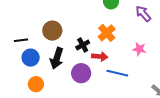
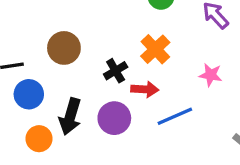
black arrow: (57, 58) -> (70, 116), moved
blue line: (117, 73) -> (175, 116), turned -35

